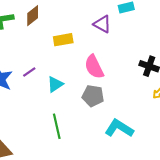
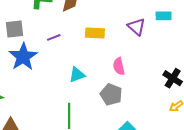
pink semicircle: (94, 67) -> (119, 66), size x0.7
purple line: (29, 72) -> (54, 37), moved

